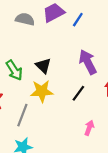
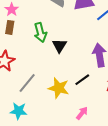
green arrow: (14, 70) -> (40, 32), moved
yellow star: (42, 91) -> (59, 88), moved

